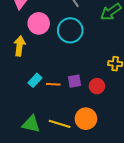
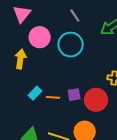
red circle: (97, 86) -> (96, 100), size x1.5

